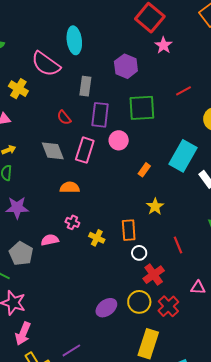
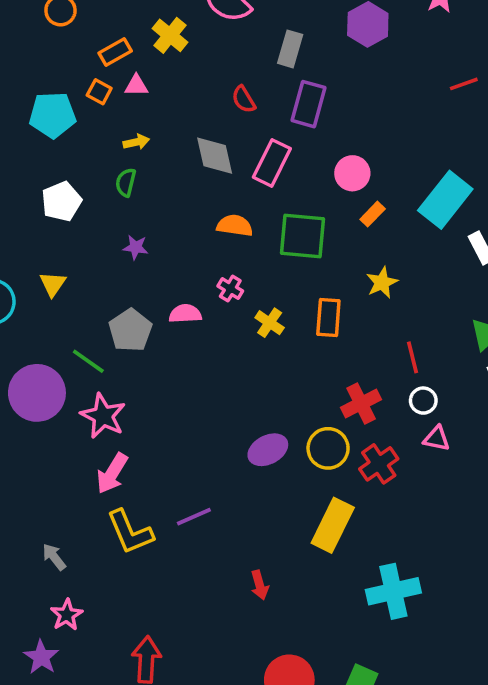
green square: (142, 108) -> (303, 236), moved
pink circle: (119, 140) -> (352, 173), moved
purple star: (17, 208) -> (136, 247), size x0.6
white circle: (139, 253) -> (423, 401), moved

